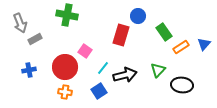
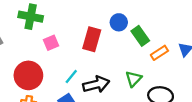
blue circle: (138, 16) -> (119, 22), moved
pink square: (85, 51) -> (51, 43), moved, turned 32

